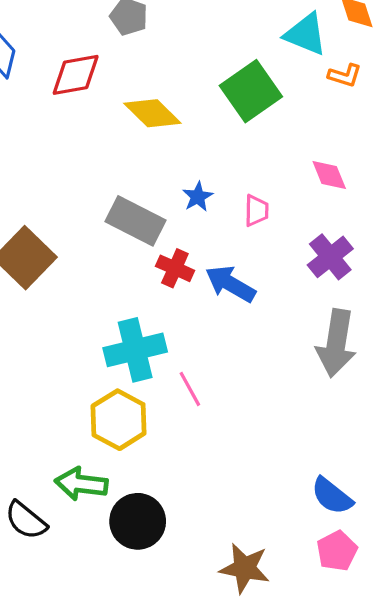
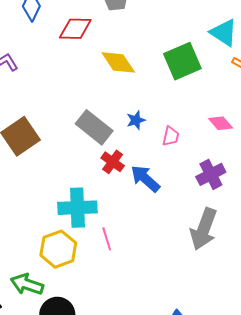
pink diamond: (329, 175) -> (221, 123), turned -30

